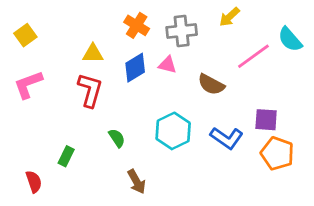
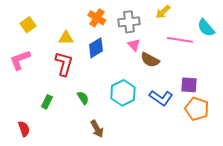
yellow square: (25, 35) -> (28, 25), moved
pink line: (253, 56) -> (180, 40), turned 45
pink triangle: (168, 65) -> (134, 45), moved, turned 32
green rectangle: (66, 156) -> (47, 102), moved

